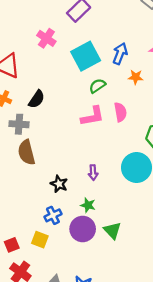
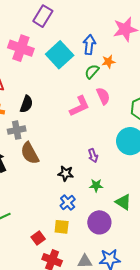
pink cross: (46, 38) -> (21, 48), size x1.4
green semicircle: (97, 86) -> (92, 72), moved
purple circle: (83, 229) -> (99, 222), moved

